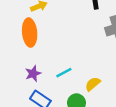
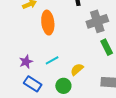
orange ellipse: (30, 33) -> (48, 23), moved

